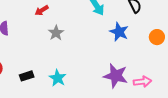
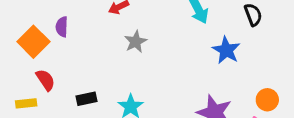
orange circle: (157, 37) -> (267, 100), moved

